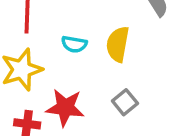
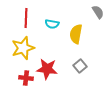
cyan semicircle: (74, 44) -> (52, 24), moved

